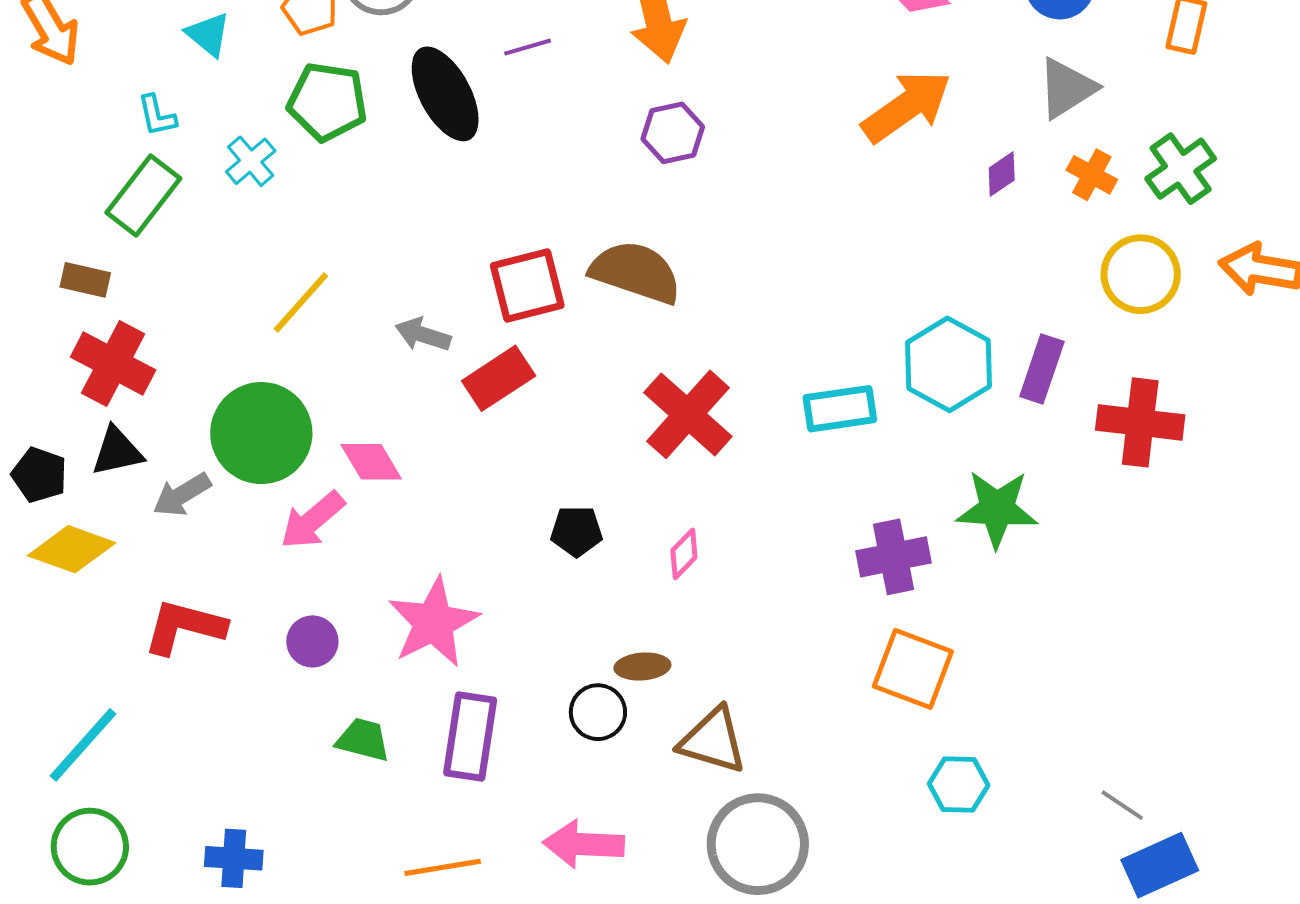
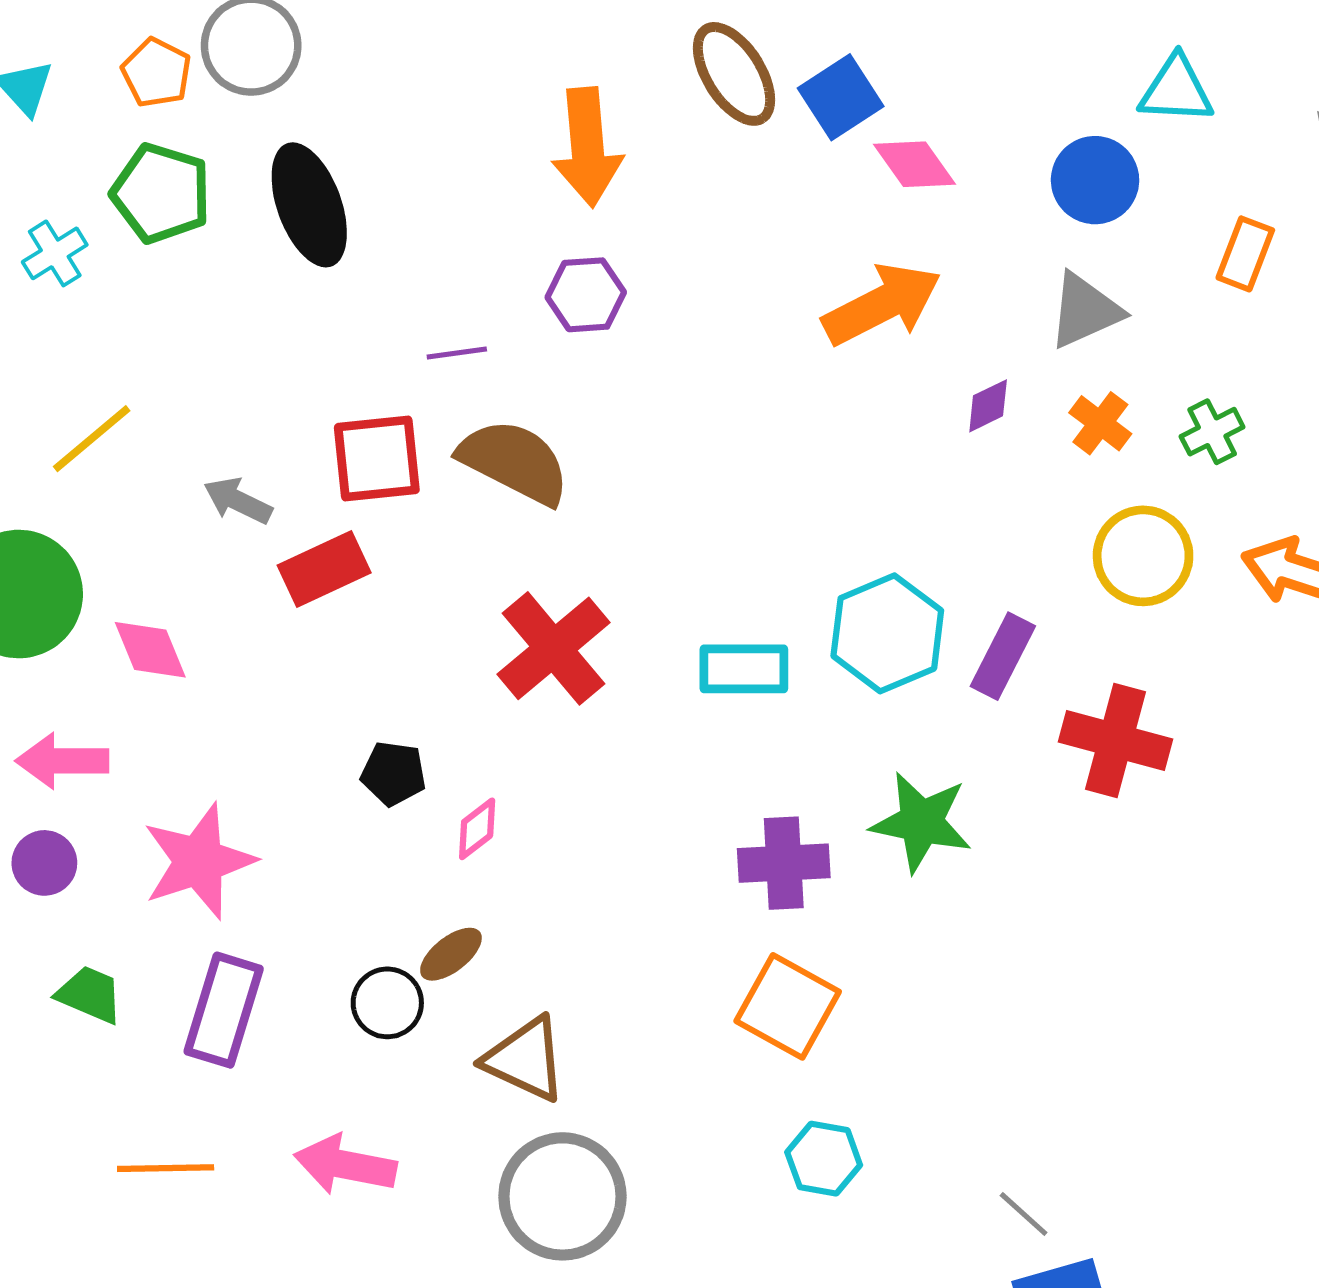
purple line: (528, 47) -> (457, 353), moved
green cross: (1181, 169) -> (1212, 432), size x0.7
pink arrow: (312, 520) -> (62, 761), moved, turned 32
pink diamond: (684, 554) -> (477, 829), moved
brown ellipse: (642, 667) -> (451, 954), turned -42

